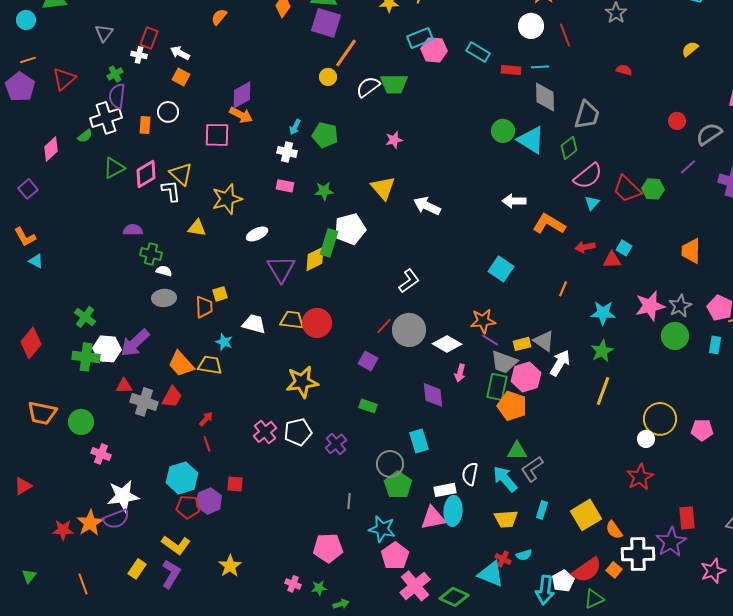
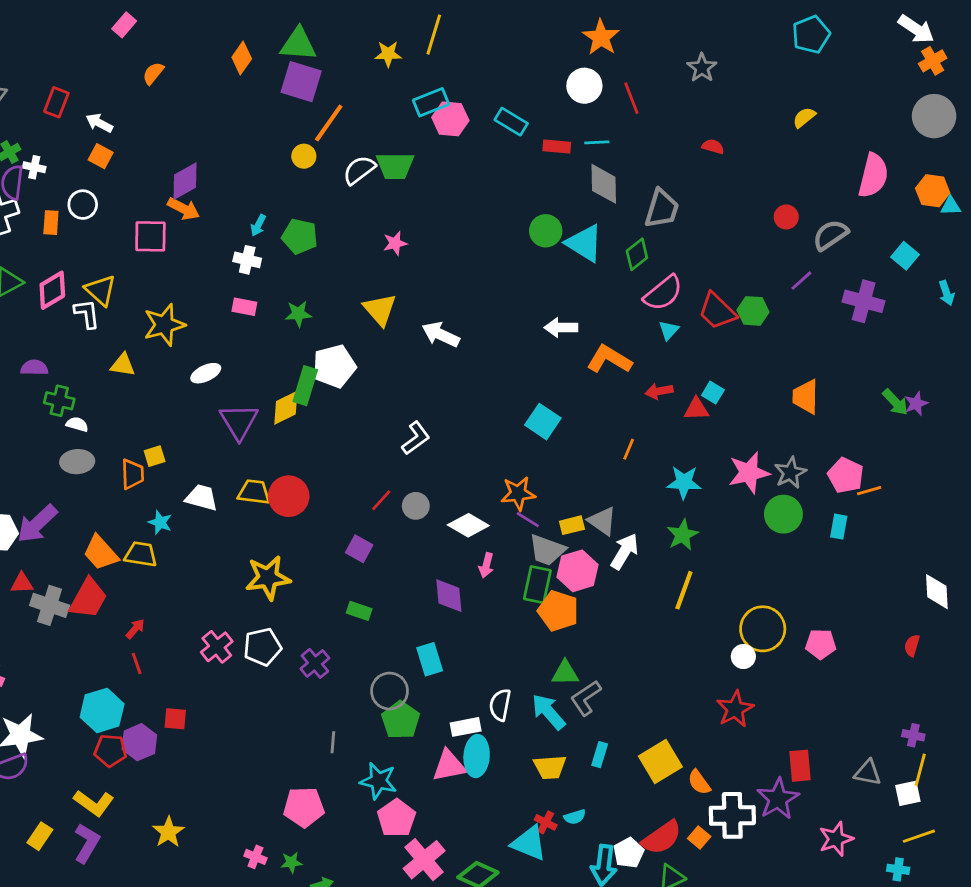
white cross: (139, 55) -> (34, 167), moved
gray circle: (409, 330) -> (416, 506), size x0.6
red trapezoid: (172, 397) -> (88, 598), size x1.4

